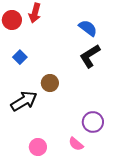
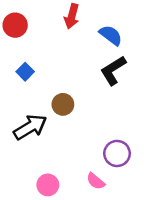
red arrow: (35, 13) -> (72, 16), moved

